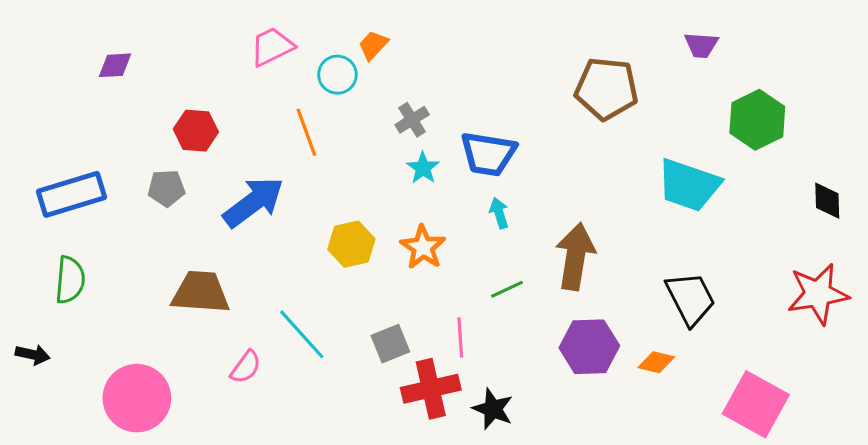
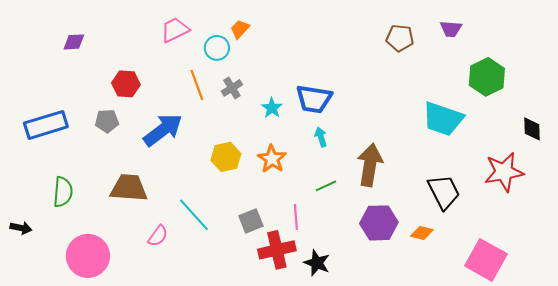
brown pentagon: (606, 89) -> (400, 38), moved, size x0.7
gray cross: (412, 120) -> (232, 88), moved
green semicircle: (70, 280) -> (63, 192), moved
red star: (818, 294) -> (504, 172), moved

